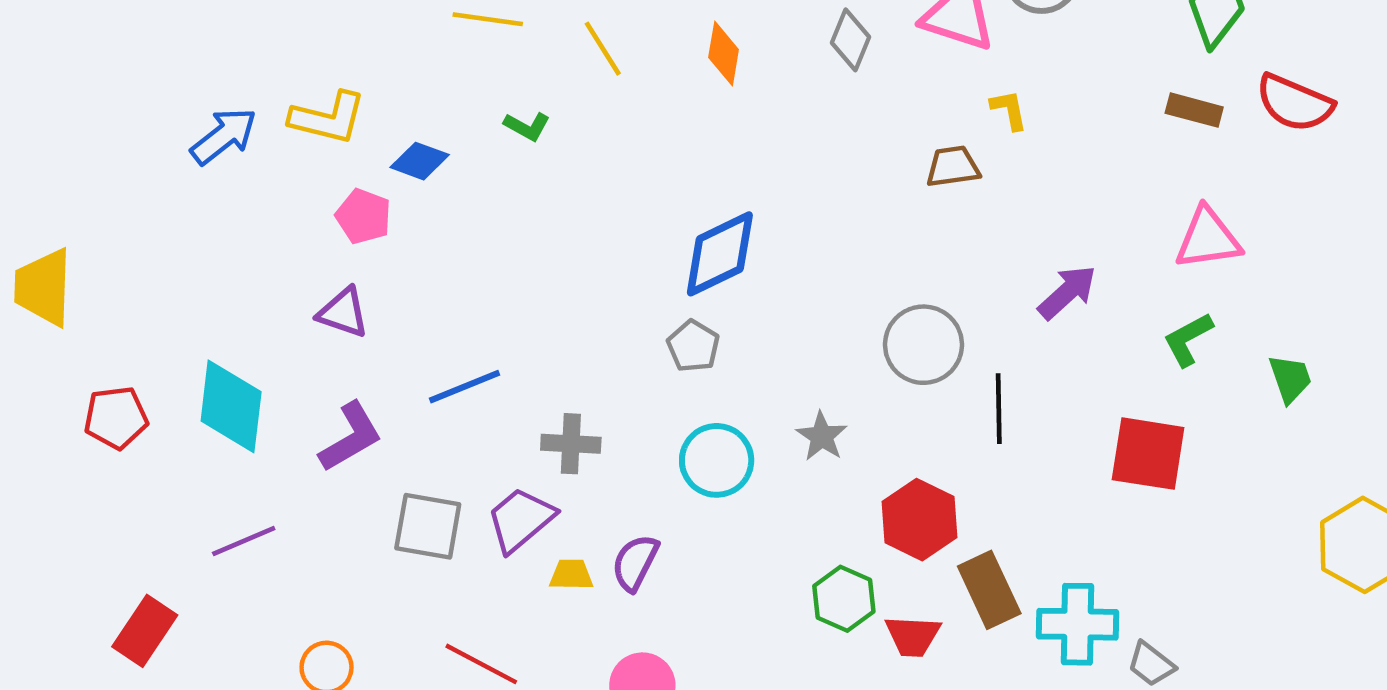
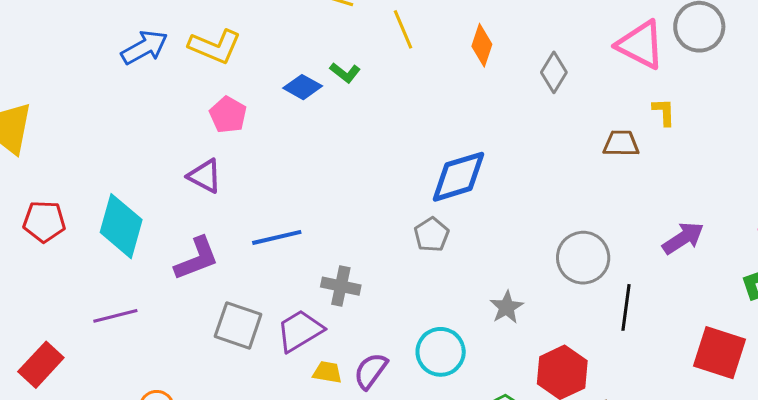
gray diamond: (850, 40) -> (554, 72), moved
blue diamond: (420, 161) -> (303, 87), moved
cyan circle: (717, 460) -> (441, 352), moved

